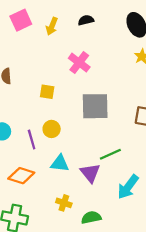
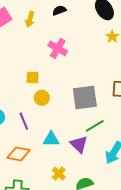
gray square: (95, 106) -> (85, 98), moved
yellow circle: (52, 129) -> (42, 98), moved
yellow cross: (64, 203) -> (59, 174), turned 32

